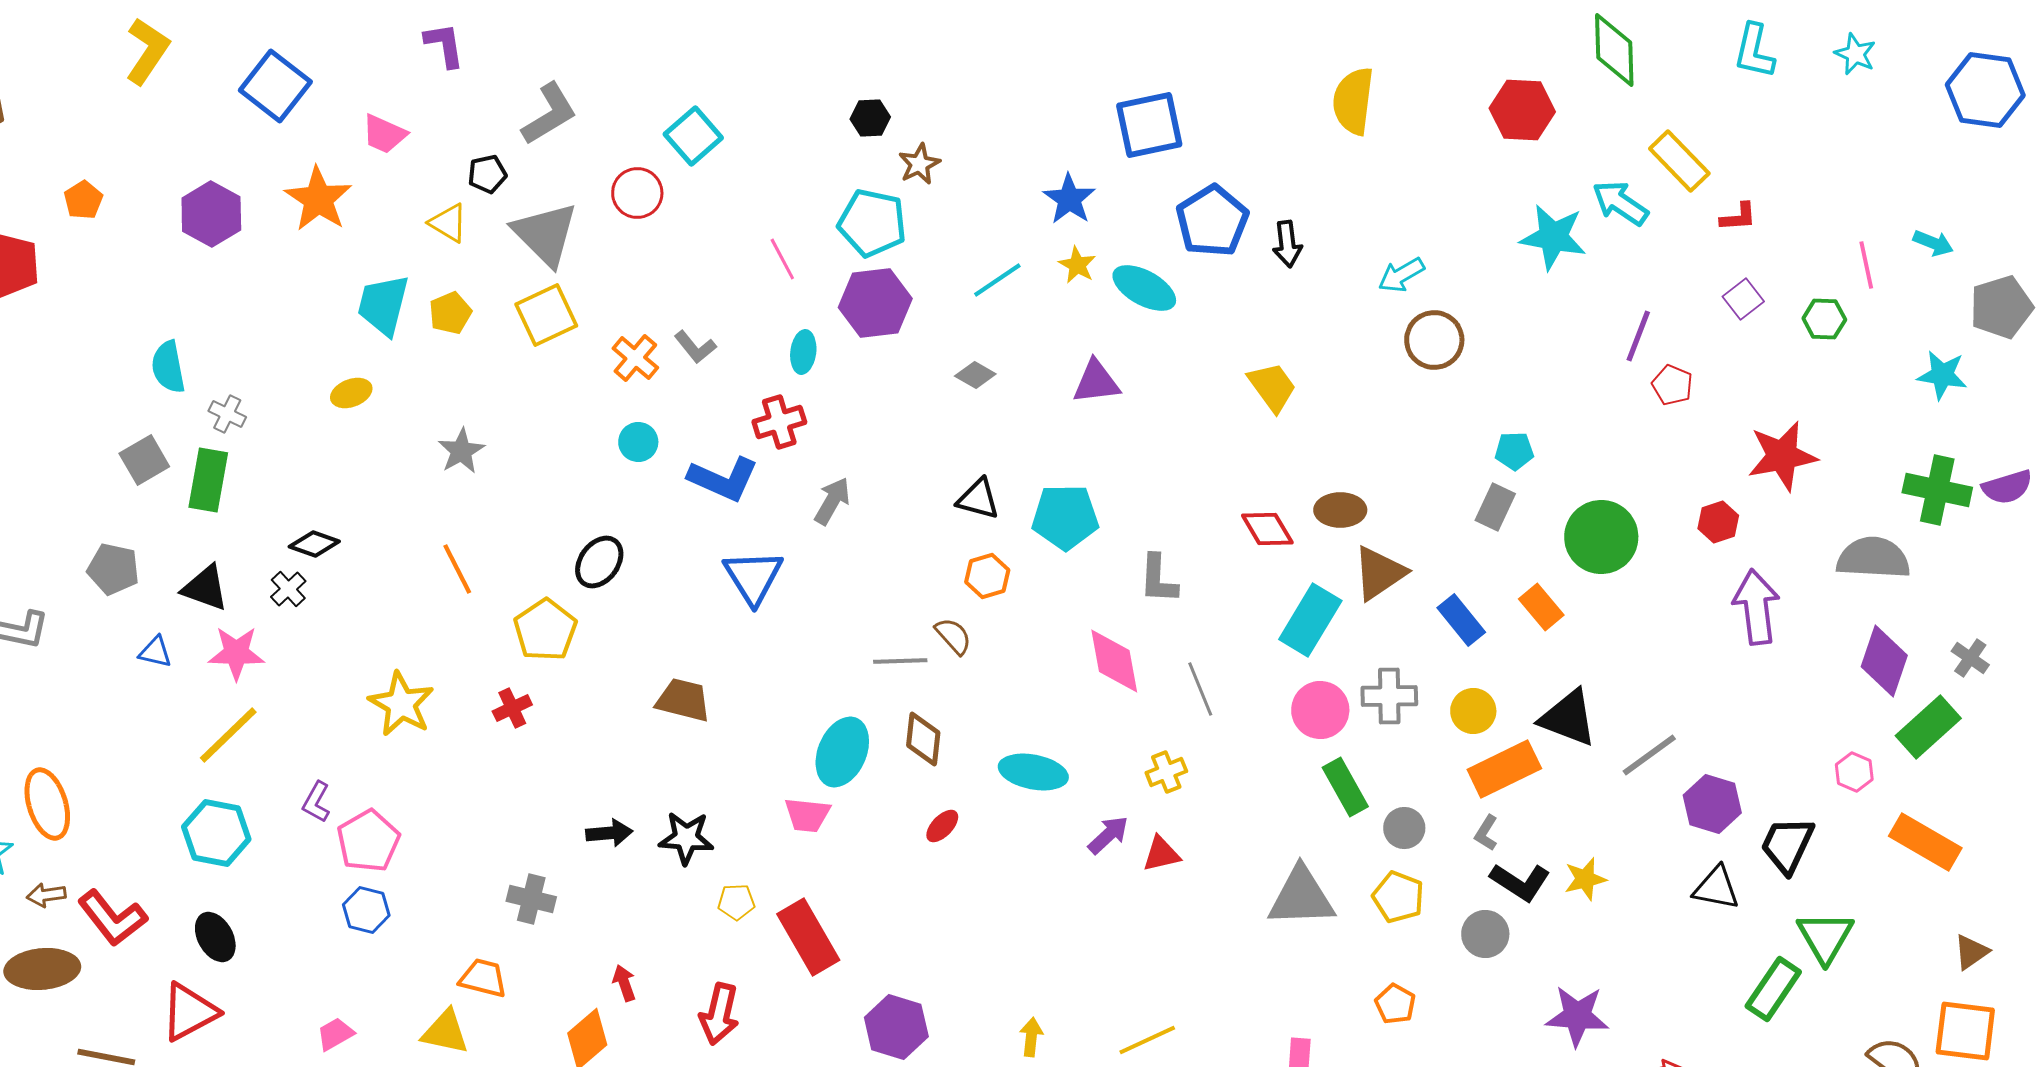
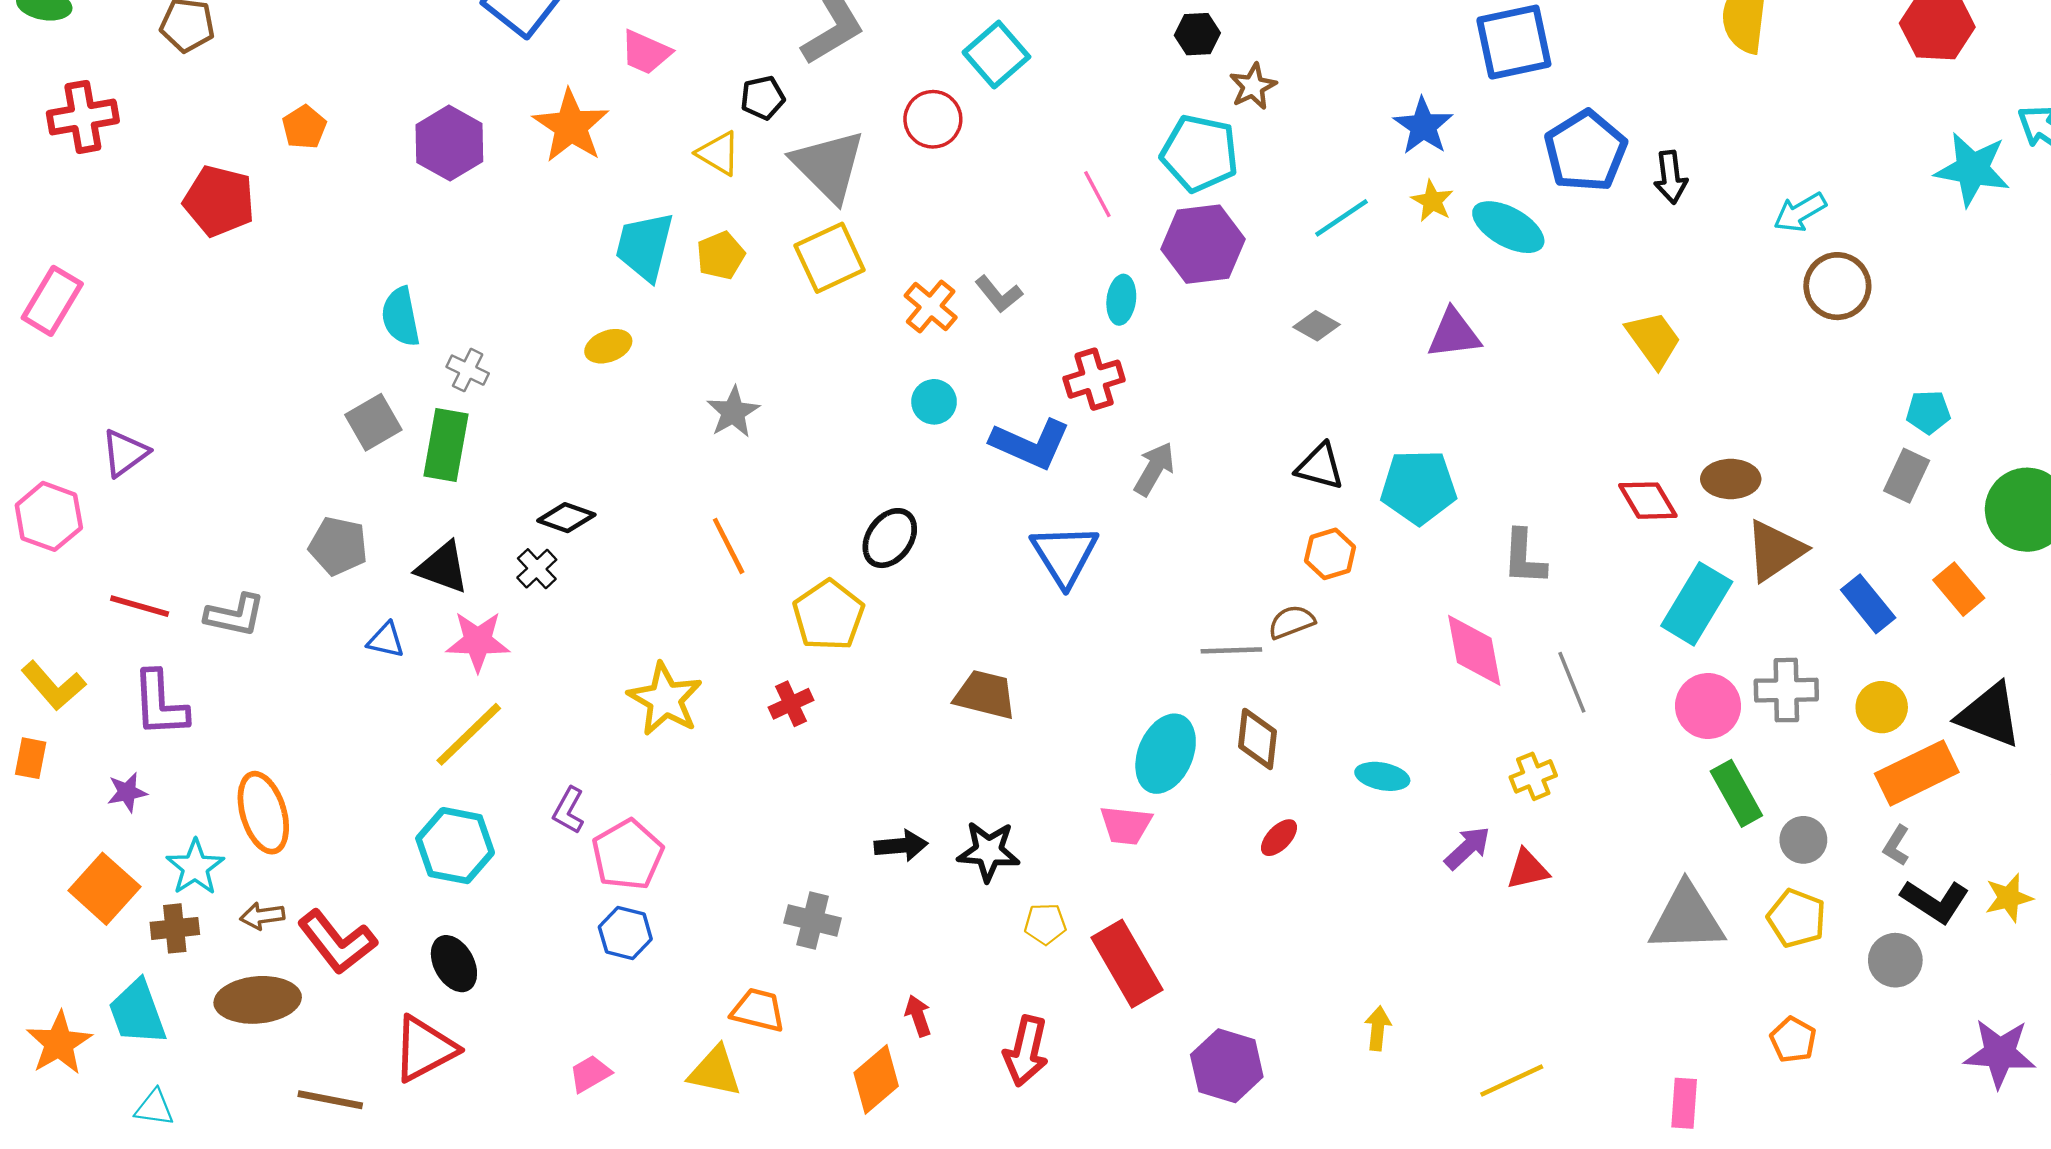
brown semicircle: (953, 636) -> (1292, 622), turned -69
cyan ellipse: (1033, 772) -> (1382, 776), size x0.7
yellow arrow: (1031, 1037) -> (1378, 1028), moved

